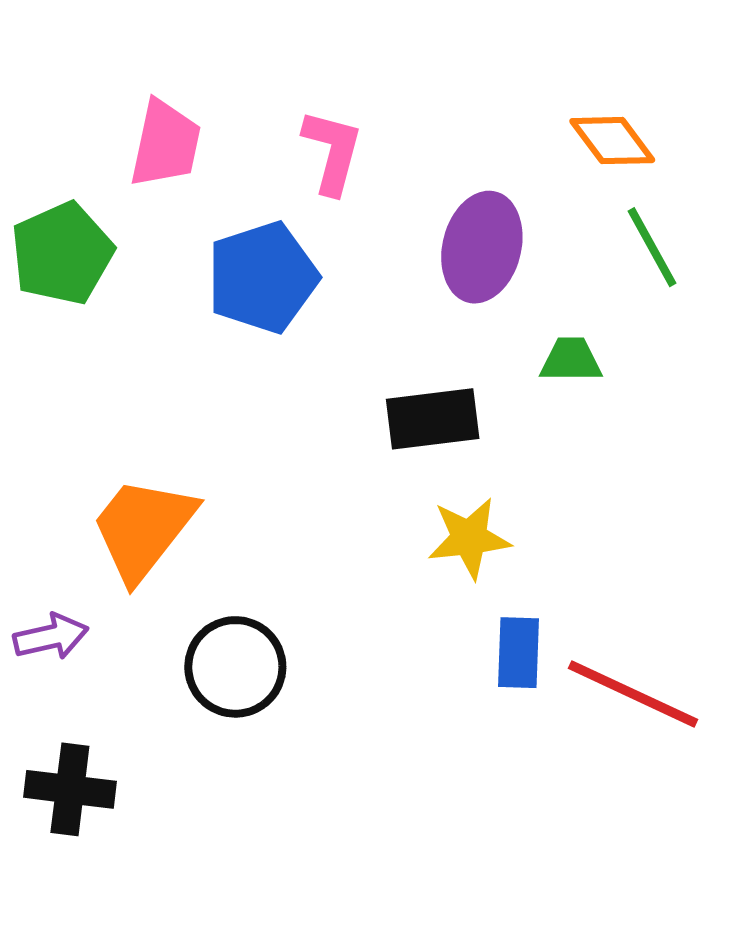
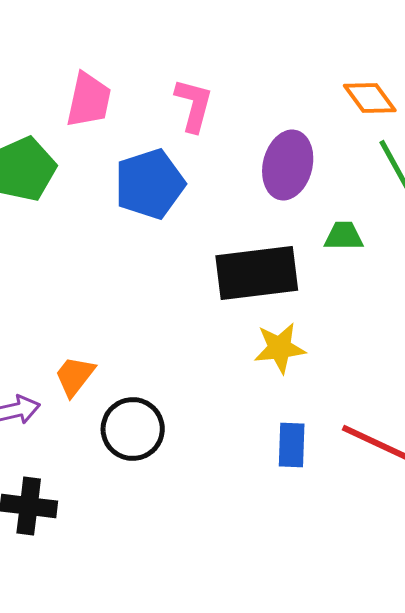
black rectangle: (433, 419) -> (257, 273), size x1.4
orange trapezoid: (143, 529) -> (75, 376), moved, size x0.6
blue rectangle: (518, 653) -> (292, 445), moved

